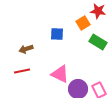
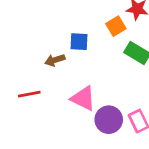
brown arrow: (26, 49) -> (55, 60), moved

